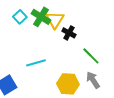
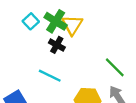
black cross: (69, 33) -> (57, 45), moved
cyan line: (36, 63) -> (50, 76), turned 42

